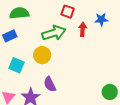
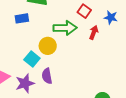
blue star: (101, 19) -> (111, 17), moved
cyan square: (16, 65) -> (32, 59), moved

